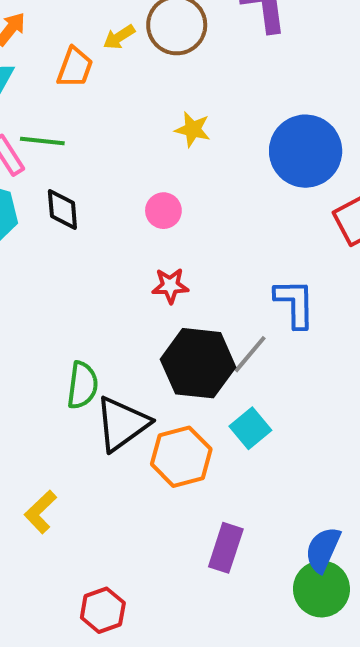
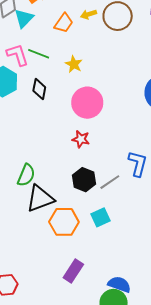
yellow star: (193, 129) -> (74, 64), moved
pink circle: (163, 211) -> (87, 103), size x1.8
black hexagon: (198, 363) -> (84, 180), size x0.7
blue semicircle: (323, 550) -> (119, 284), turned 70

